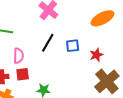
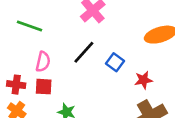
blue square: (73, 46) -> (115, 62), turned 32

